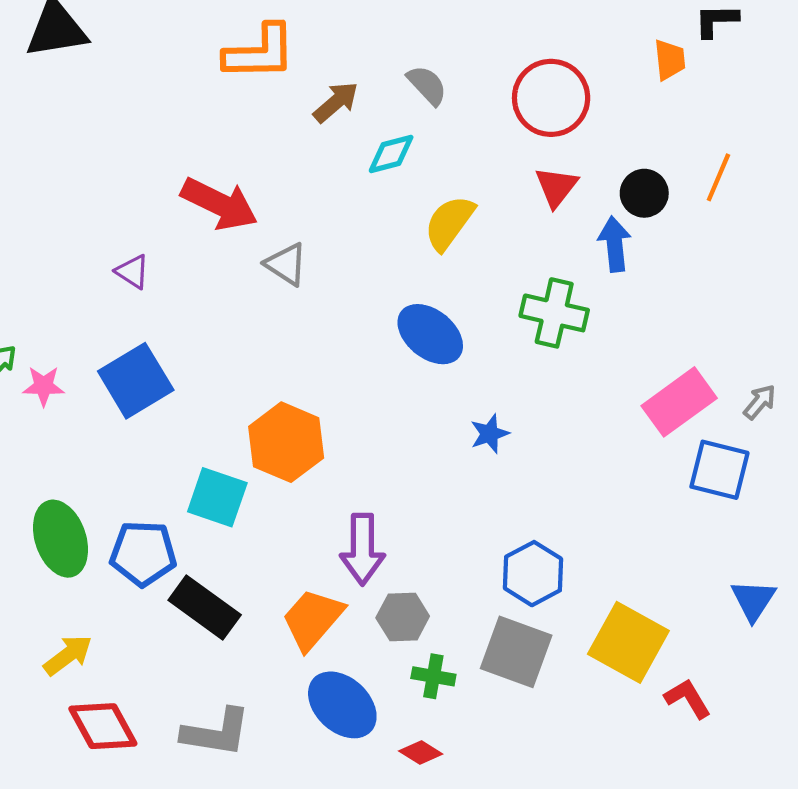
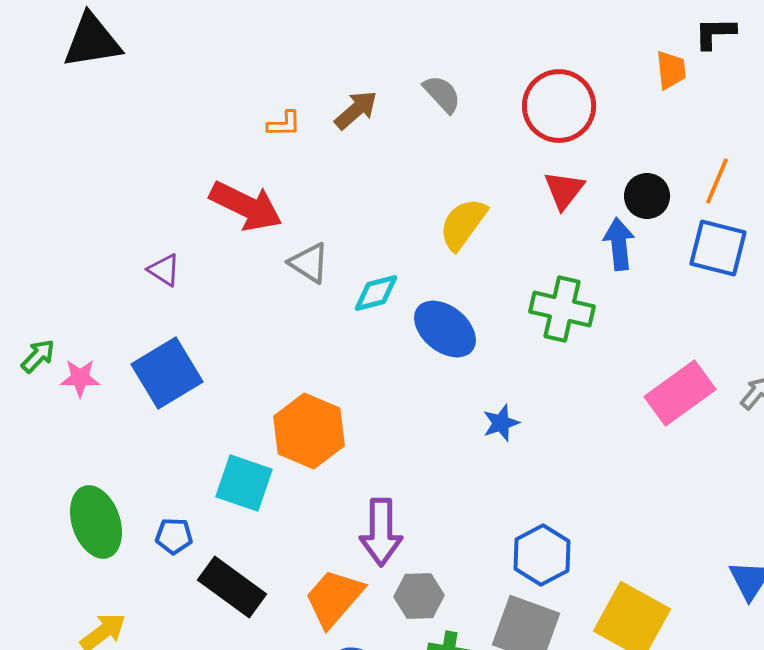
orange L-shape: (260, 52) -> (284, 124), moved, size x0.5
cyan diamond: (391, 154) -> (376, 293), moved
blue square: (719, 470) -> (718, 248), moved
blue pentagon: (143, 553) -> (174, 536), size x0.6

